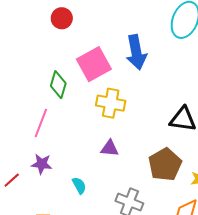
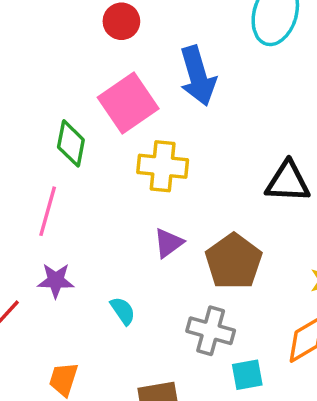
red circle: (62, 18) -> (121, 21), moved
purple triangle: (110, 148) -> (168, 243), turned -36
brown pentagon: (165, 165) -> (234, 261), moved

